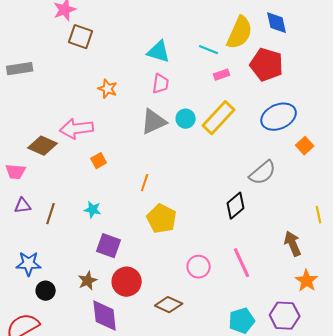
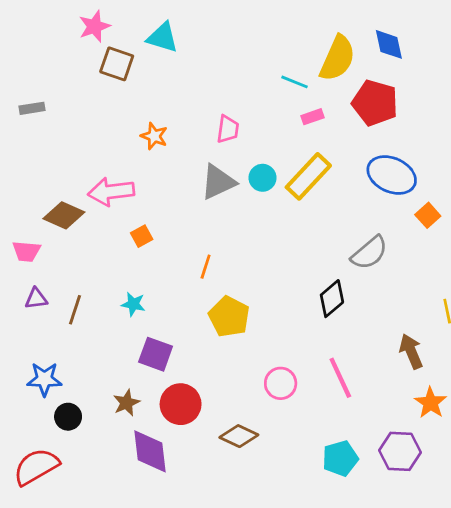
cyan triangle: (159, 52) -> (162, 37), moved
gray rectangle: (20, 69) -> (32, 108), size x0.7
blue ellipse: (279, 117) -> (392, 175), turned 48

